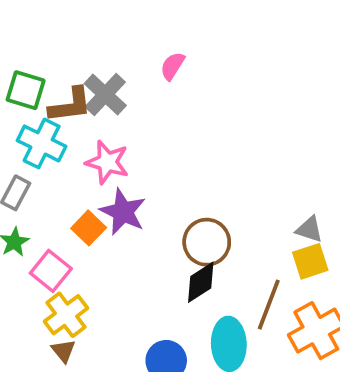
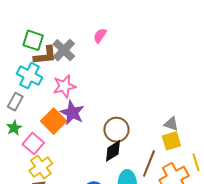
green square: (26, 90) -> (33, 40), moved
pink star: (107, 162) -> (64, 86), turned -30
orange square: (89, 228) -> (54, 121), size x1.4

